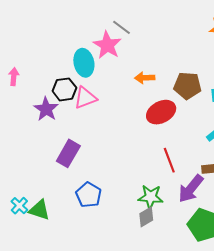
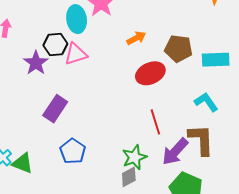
orange arrow: (145, 78) -> (136, 38), turned 150
green star: (151, 197) -> (134, 157), turned -30

